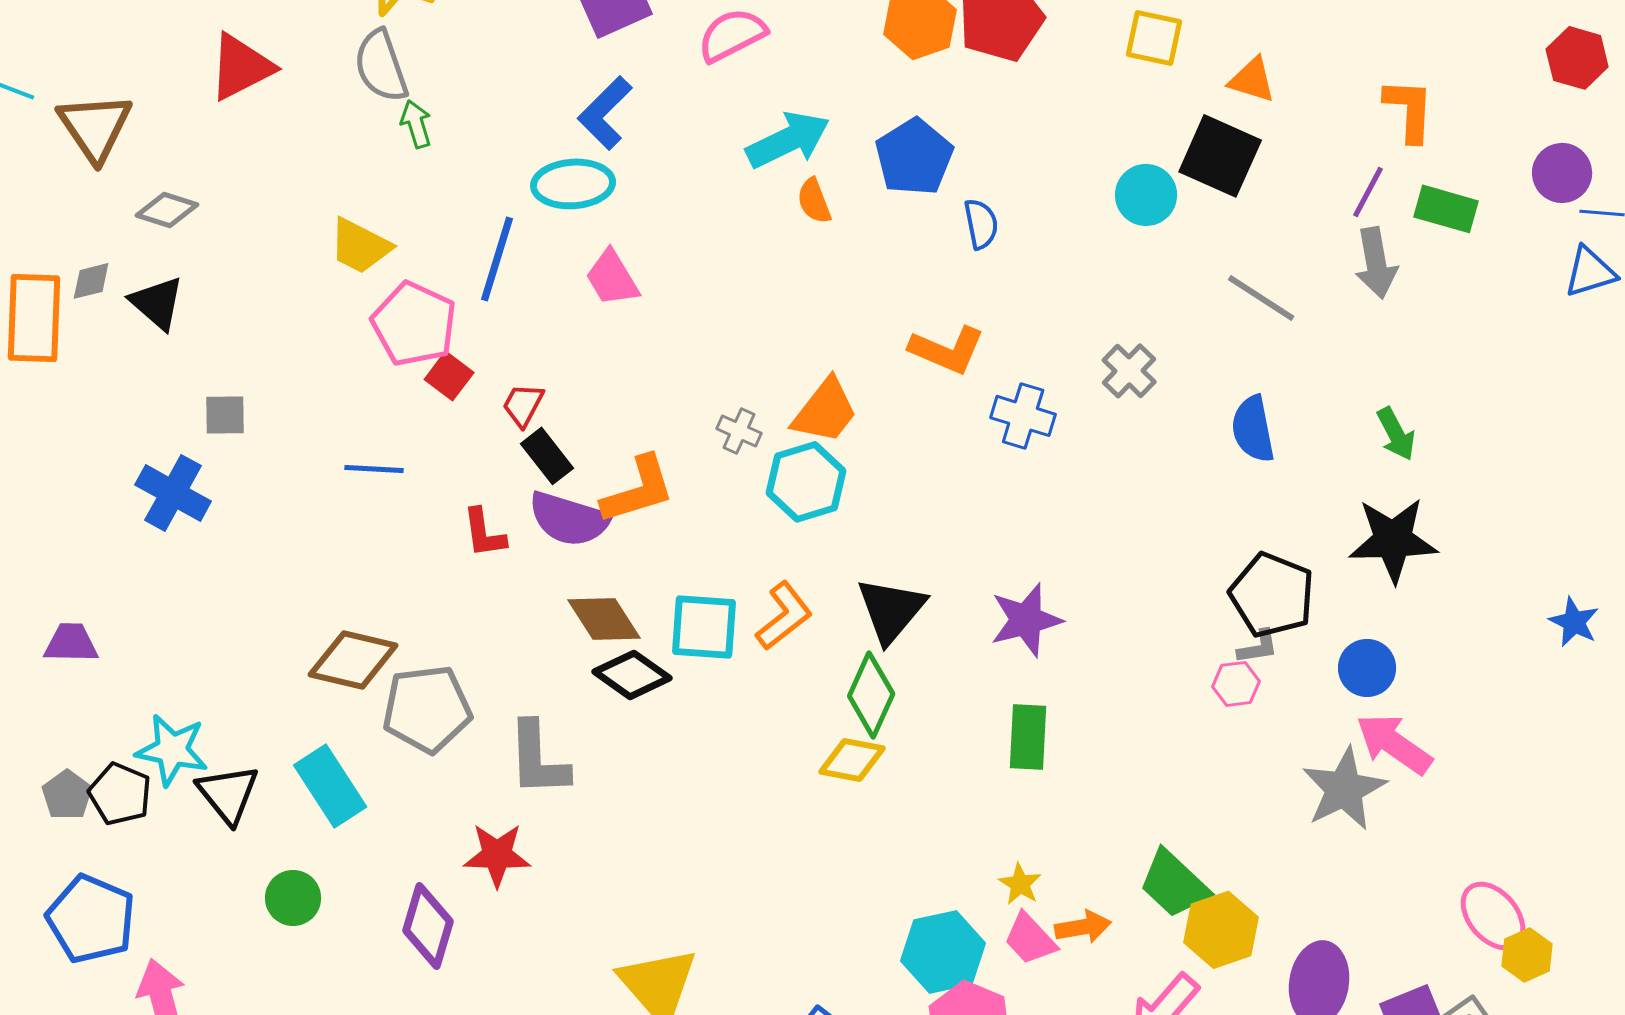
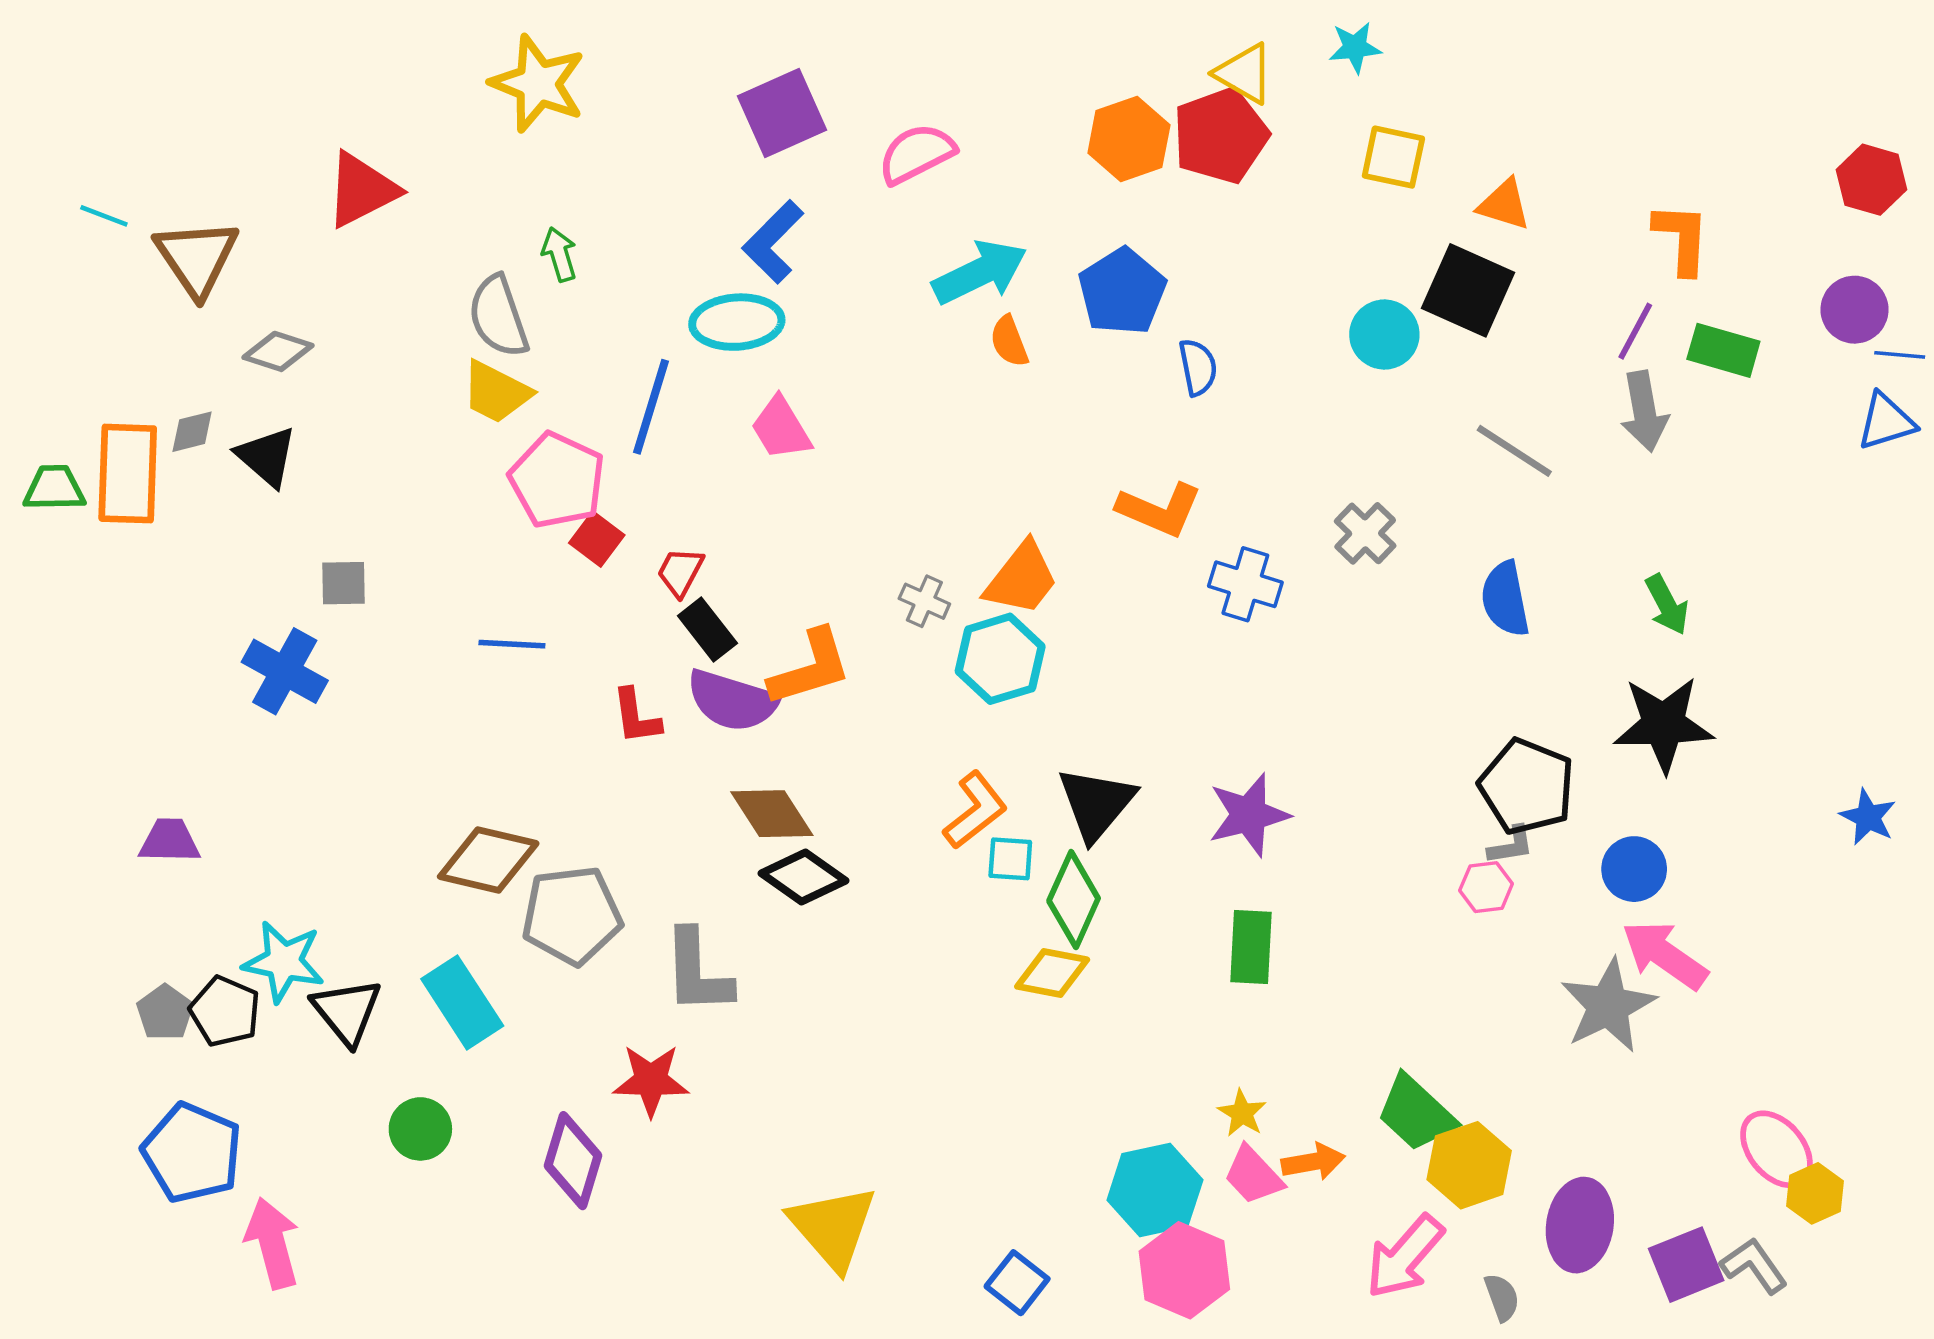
gray semicircle: (381, 66) -> (498, 316), moved
cyan square: (704, 627) -> (1010, 859), moved, size x0.6

